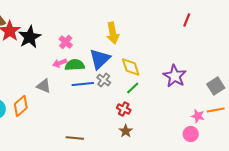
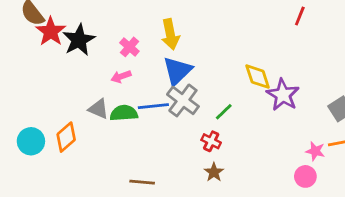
yellow arrow: (113, 33) -> (170, 34), moved
green semicircle: (75, 65) -> (124, 113), moved
yellow diamond: (131, 67) -> (258, 77), moved
gray cross: (104, 80) -> (183, 100), size x1.6

